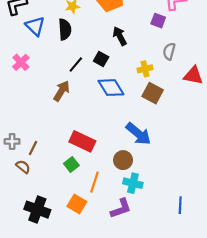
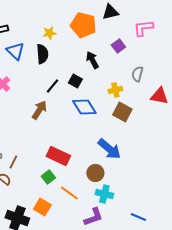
purple square: (158, 21) -> (118, 46), moved, turned 32
orange line: (94, 182) -> (69, 193), turned -72
orange square: (77, 204) -> (42, 207), moved
blue line: (180, 205) -> (138, 217), moved, turned -70

